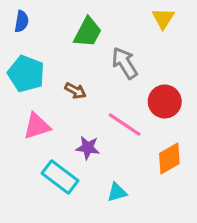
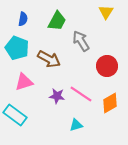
blue semicircle: (22, 21) -> (23, 19), moved
brown arrow: (75, 91) -> (49, 59), size x1.6
pink line: (125, 125) -> (81, 94), moved
cyan rectangle: (60, 177) -> (15, 115), moved

